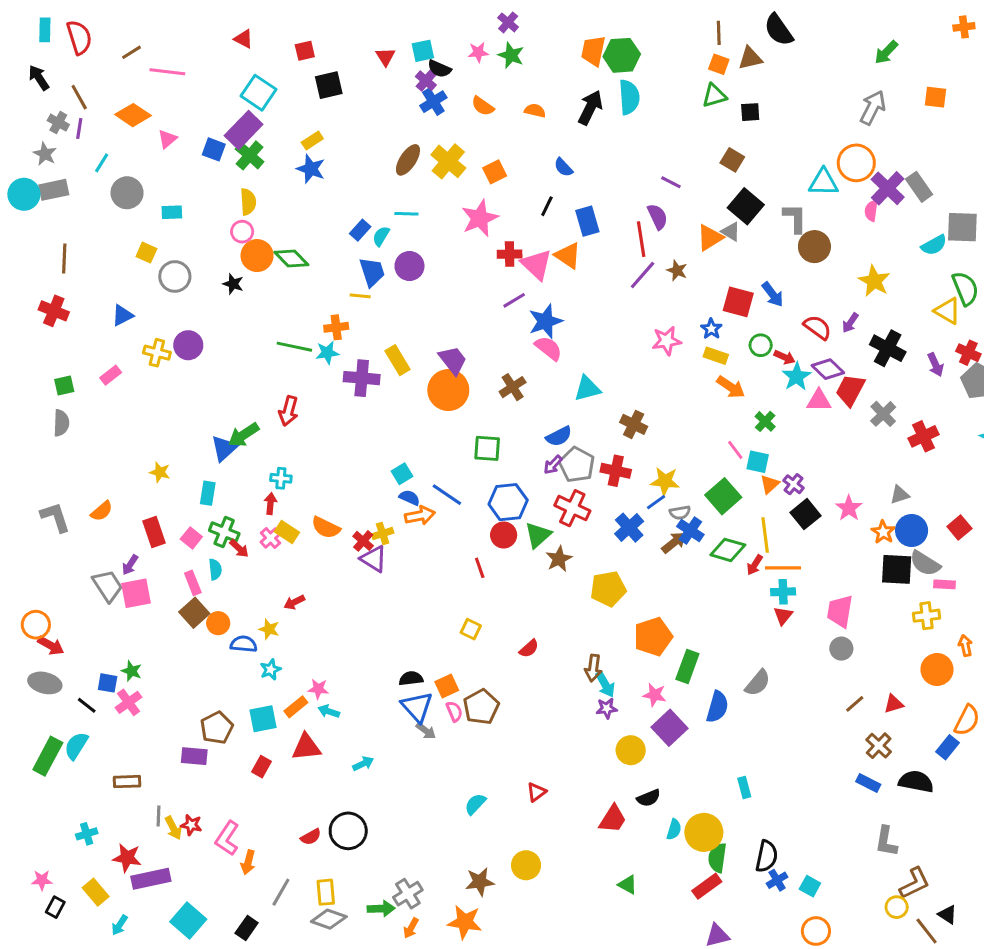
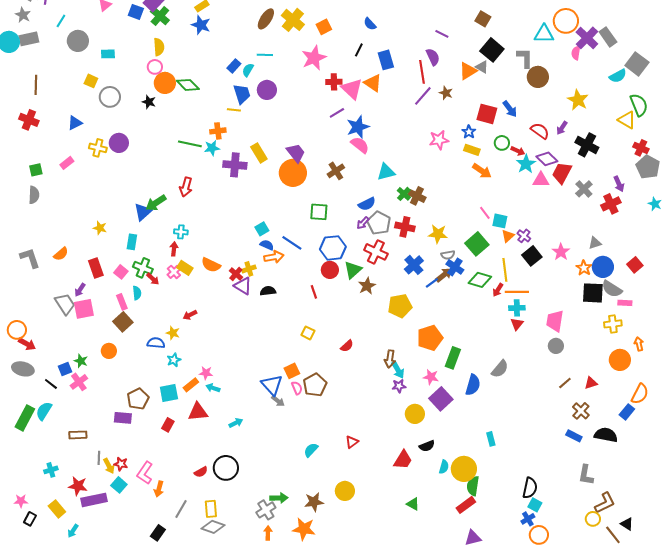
gray square: (962, 227) -> (637, 64), turned 35
purple arrow: (935, 365) -> (619, 184), moved
green cross: (765, 421) -> (404, 194), moved
blue line: (656, 502) -> (432, 283), moved
orange circle: (218, 623) -> (109, 351), moved
black semicircle: (411, 678) -> (268, 291), moved
blue square: (108, 683) -> (65, 369), turned -32
black semicircle: (767, 856) -> (530, 488), moved
blue cross: (777, 880) -> (528, 519), moved
green arrow: (381, 909) -> (279, 498), moved
cyan square: (188, 921) -> (119, 485), moved, size x0.7
orange arrow: (411, 928) -> (268, 533), turned 152

